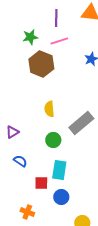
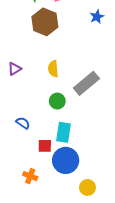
purple triangle: (12, 132) -> (15, 69), moved
blue circle: (61, 197) -> (66, 160), size x1.6

